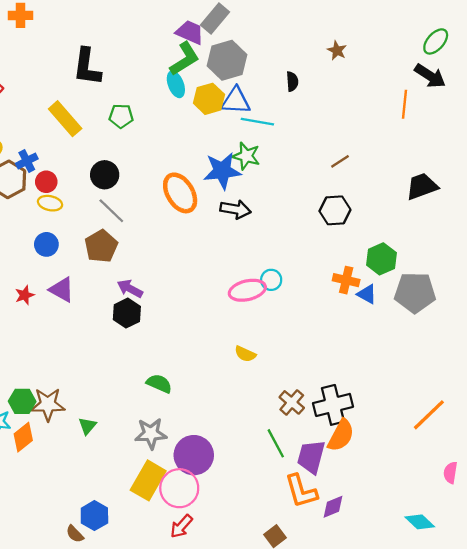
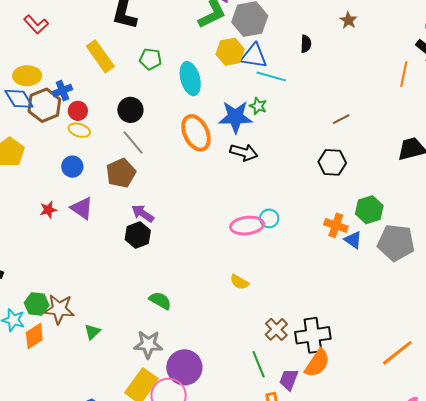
cyan ellipse: (176, 84) -> (190, 79), moved, size x1.4
green star: (246, 156) -> (258, 106), size x0.7
purple trapezoid: (311, 457) -> (289, 380), size x0.7

